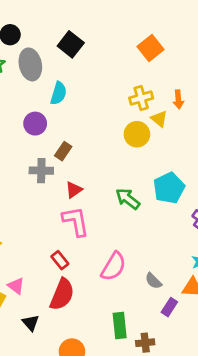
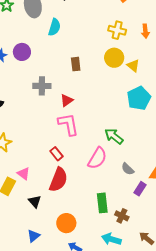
yellow cross: (141, 98) -> (117, 30), turned 30
yellow triangle: (159, 119) -> (133, 66), moved
purple circle: (35, 124) -> (22, 52), moved
brown rectangle: (63, 151) -> (76, 64), moved, turned -40
green arrow: (128, 199) -> (114, 136), moved
brown cross: (145, 343) -> (122, 216), turned 32

